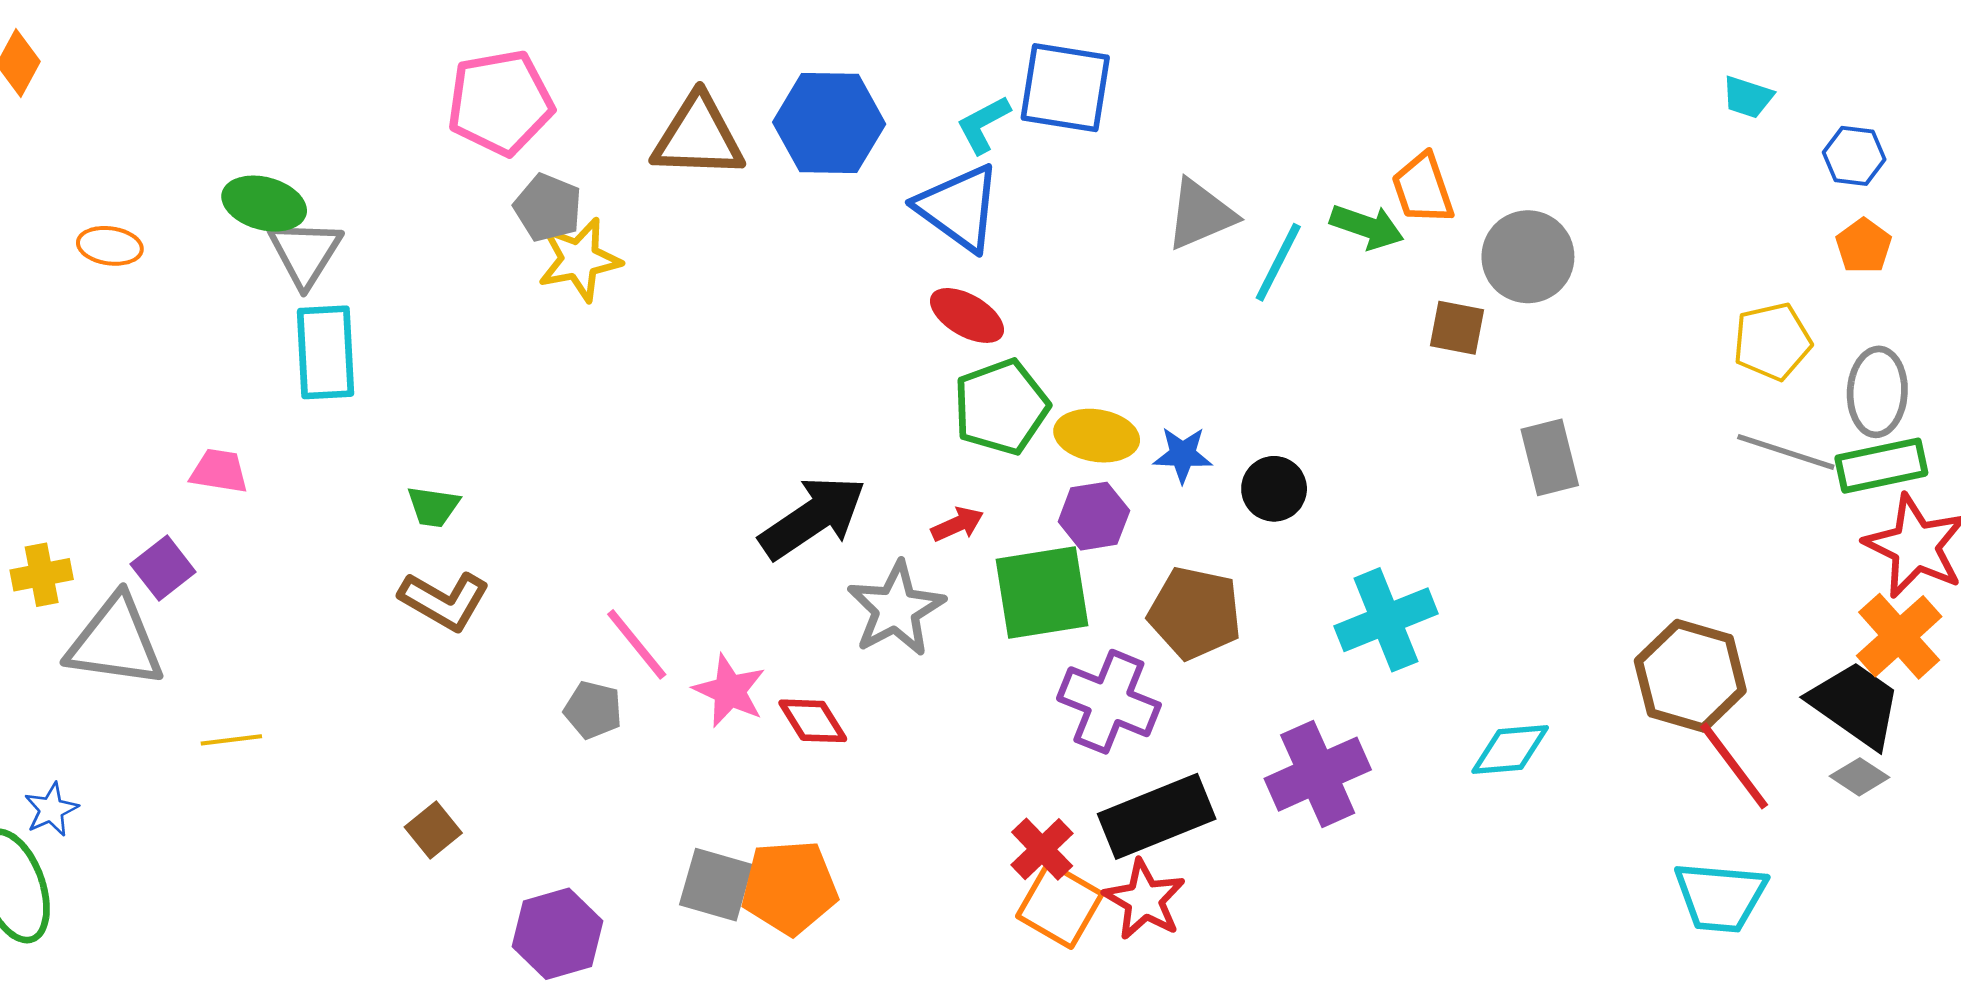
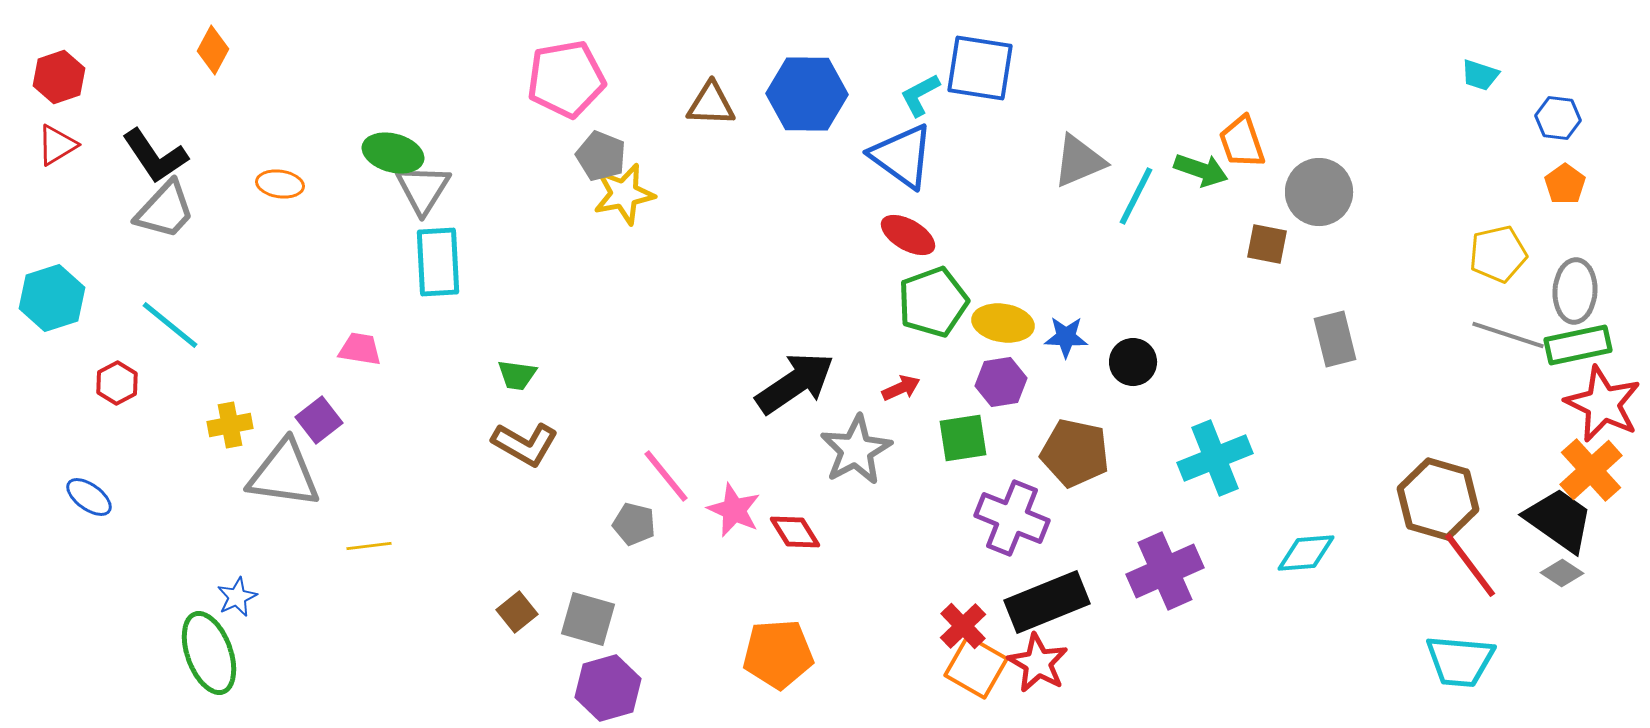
brown triangle: (698, 137) -> (711, 104), size x0.7
green square: (1042, 593) -> (963, 438), size x0.7
gray square: (716, 885) -> (588, 619), moved

